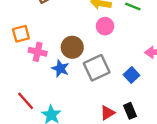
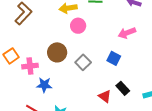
gray square: (97, 68) -> (83, 62), size x0.7
blue star: (60, 69) -> (44, 85), moved
red triangle: (107, 113) -> (105, 96), turned -32

